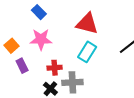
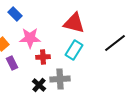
blue rectangle: (39, 12) -> (15, 14), moved
red cross: (55, 68) -> (43, 57), moved

